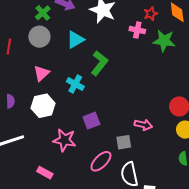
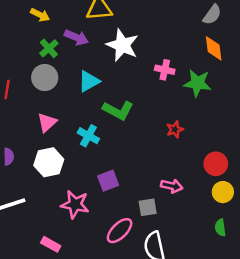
red star: (151, 14) -> (175, 129), moved
green L-shape: (99, 63) -> (118, 110), turned 80

